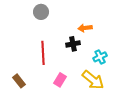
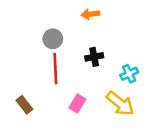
gray circle: (41, 12) -> (53, 39), moved
orange arrow: (85, 28) -> (90, 14), moved

